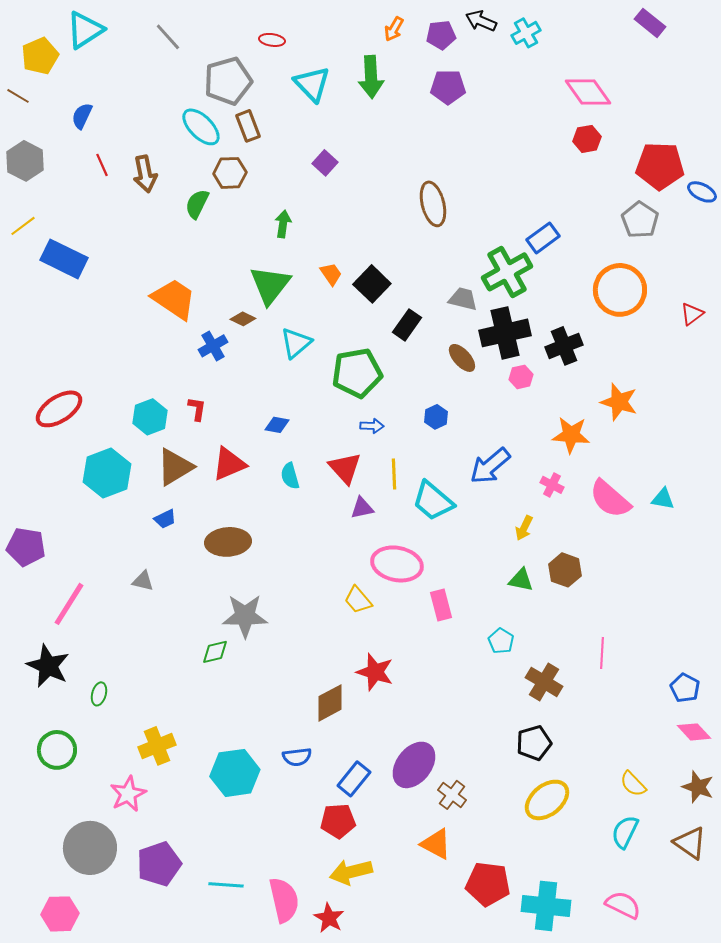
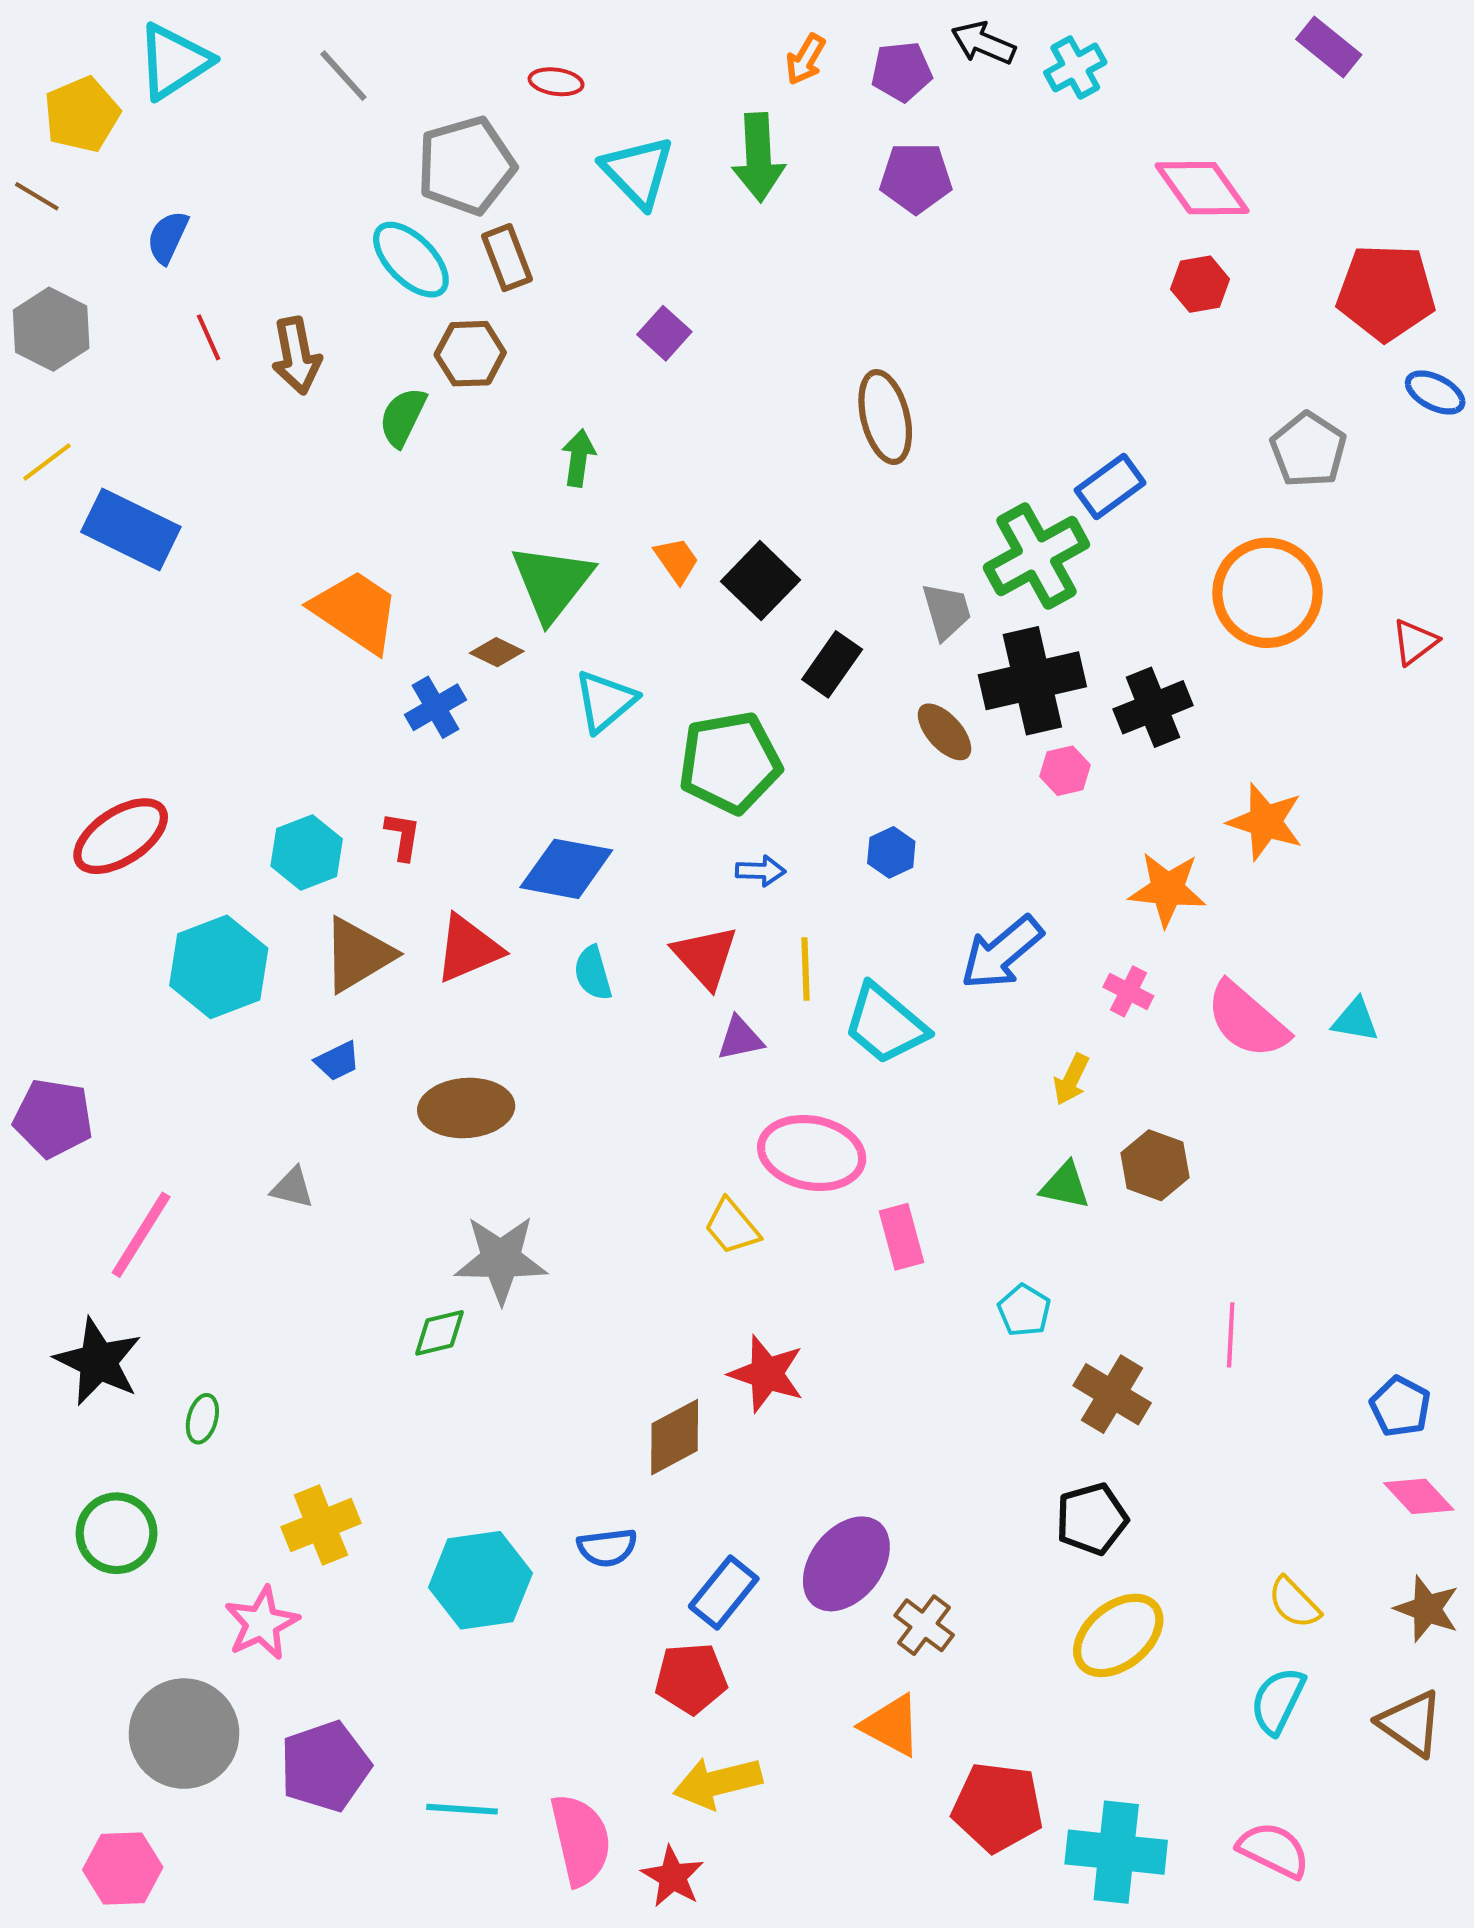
red pentagon: (660, 166) -> (1386, 292), moved
gray trapezoid: (463, 299) -> (947, 611), turned 60
blue diamond: (277, 425) -> (566, 869), size x1.8

